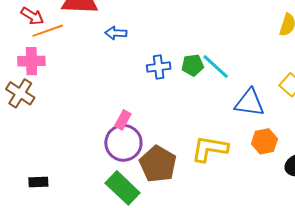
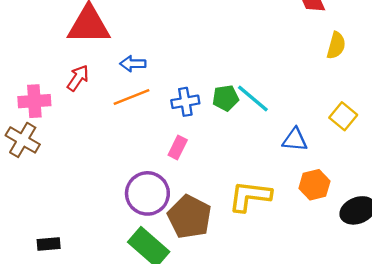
red arrow: (32, 16) -> (78, 78), moved, turned -85
orange line: (48, 31) -> (132, 97), moved
blue triangle: (250, 103) -> (295, 140), size x0.7
pink rectangle: (123, 120) -> (178, 147), moved

